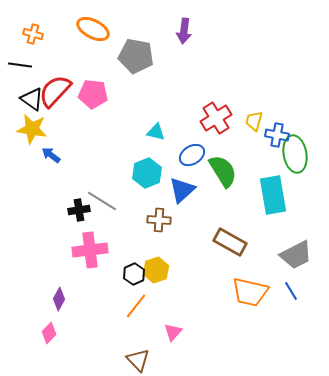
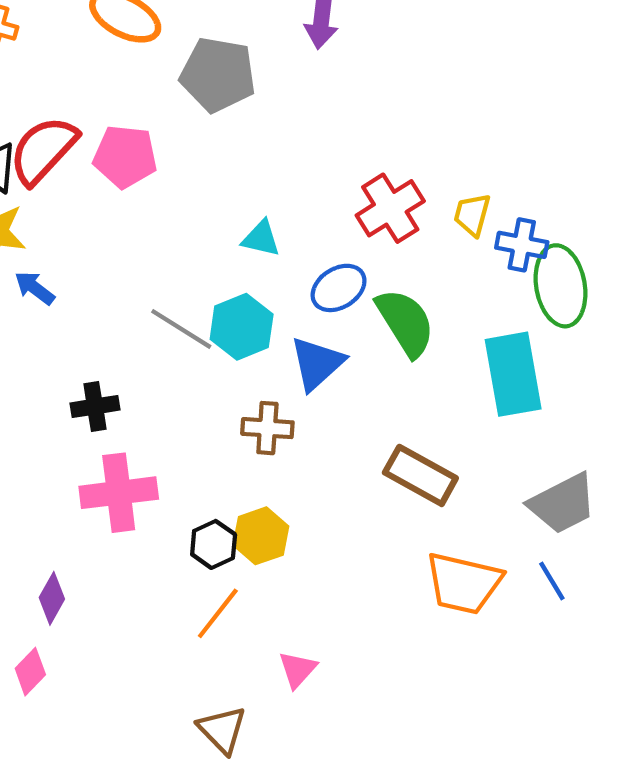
gray line: (102, 201) -> (181, 329), moved

